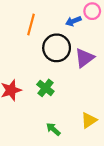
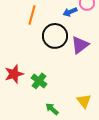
green cross: (45, 88) -> (39, 81), moved
yellow triangle: (89, 120) -> (84, 101), turned -35

